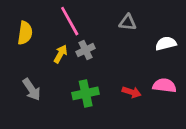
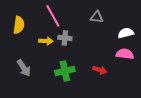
gray cross: (86, 50) -> (65, 38), turned 32
yellow arrow: (61, 54) -> (46, 41), turned 64
pink semicircle: (164, 86) -> (125, 54), moved

